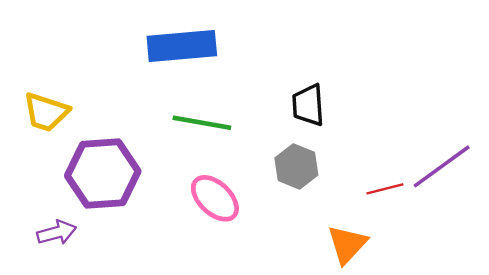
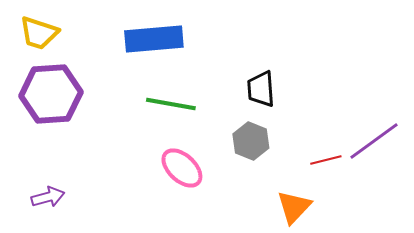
yellow trapezoid: (46, 112) -> (39, 33), moved
purple hexagon: (103, 174) -> (51, 94), moved

